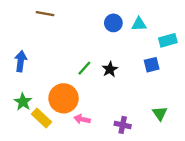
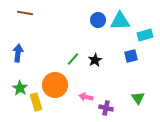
brown line: (45, 14) -> (25, 13), moved
cyan triangle: (139, 24) -> (120, 21), size x1.5
yellow rectangle: (41, 118) -> (36, 102), turned 30
pink arrow: (82, 119) -> (86, 97), moved

